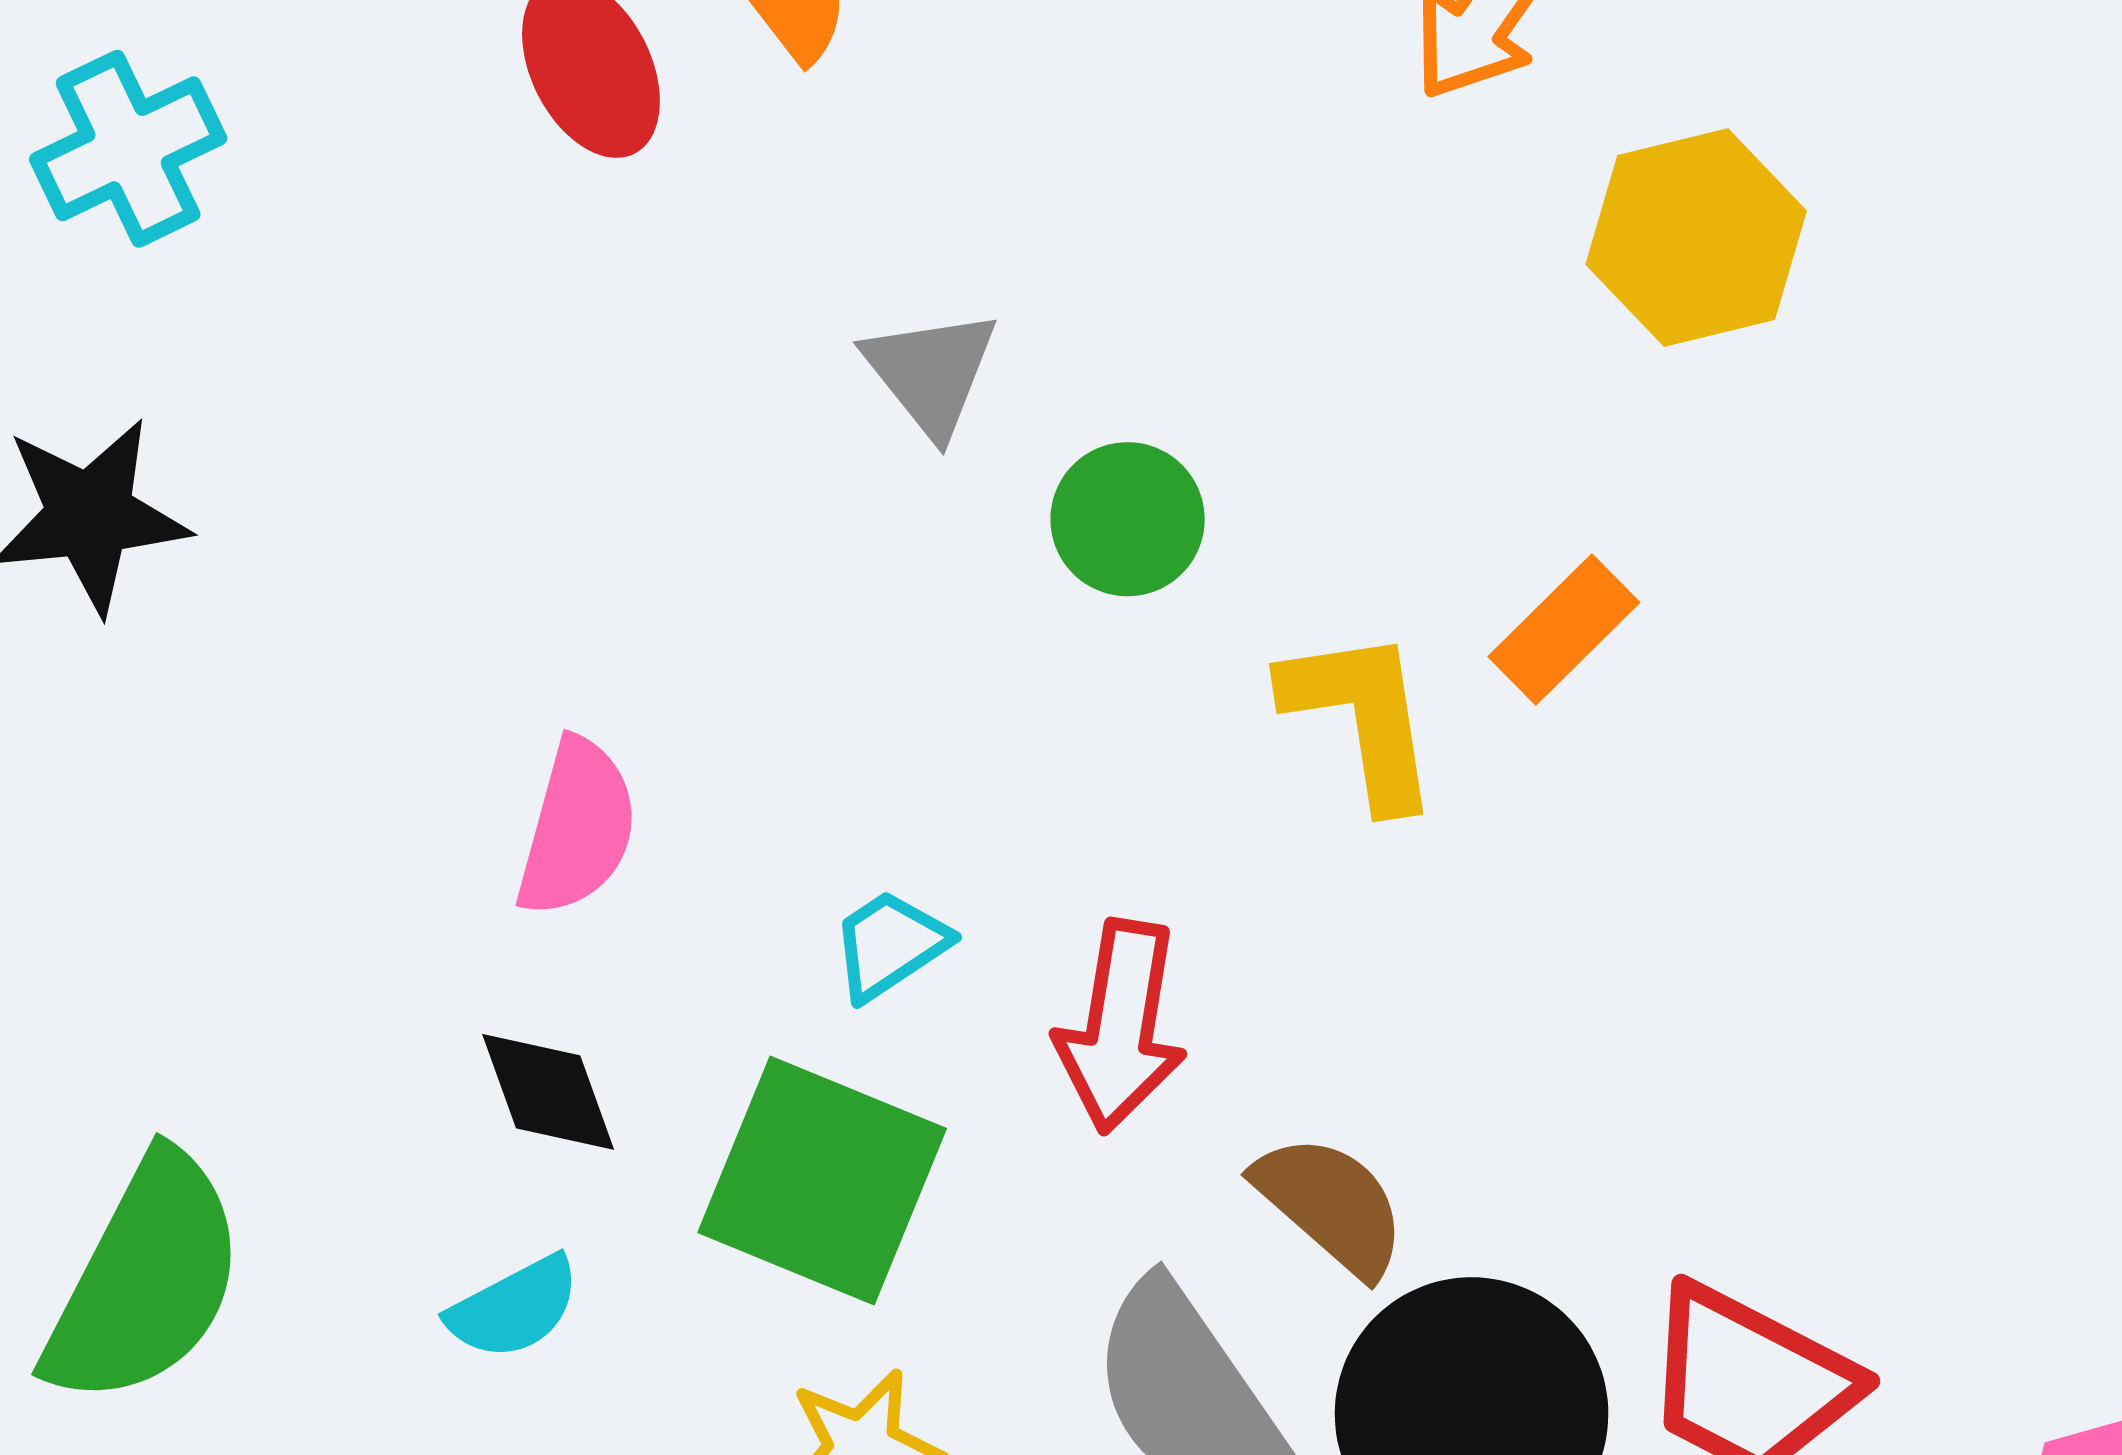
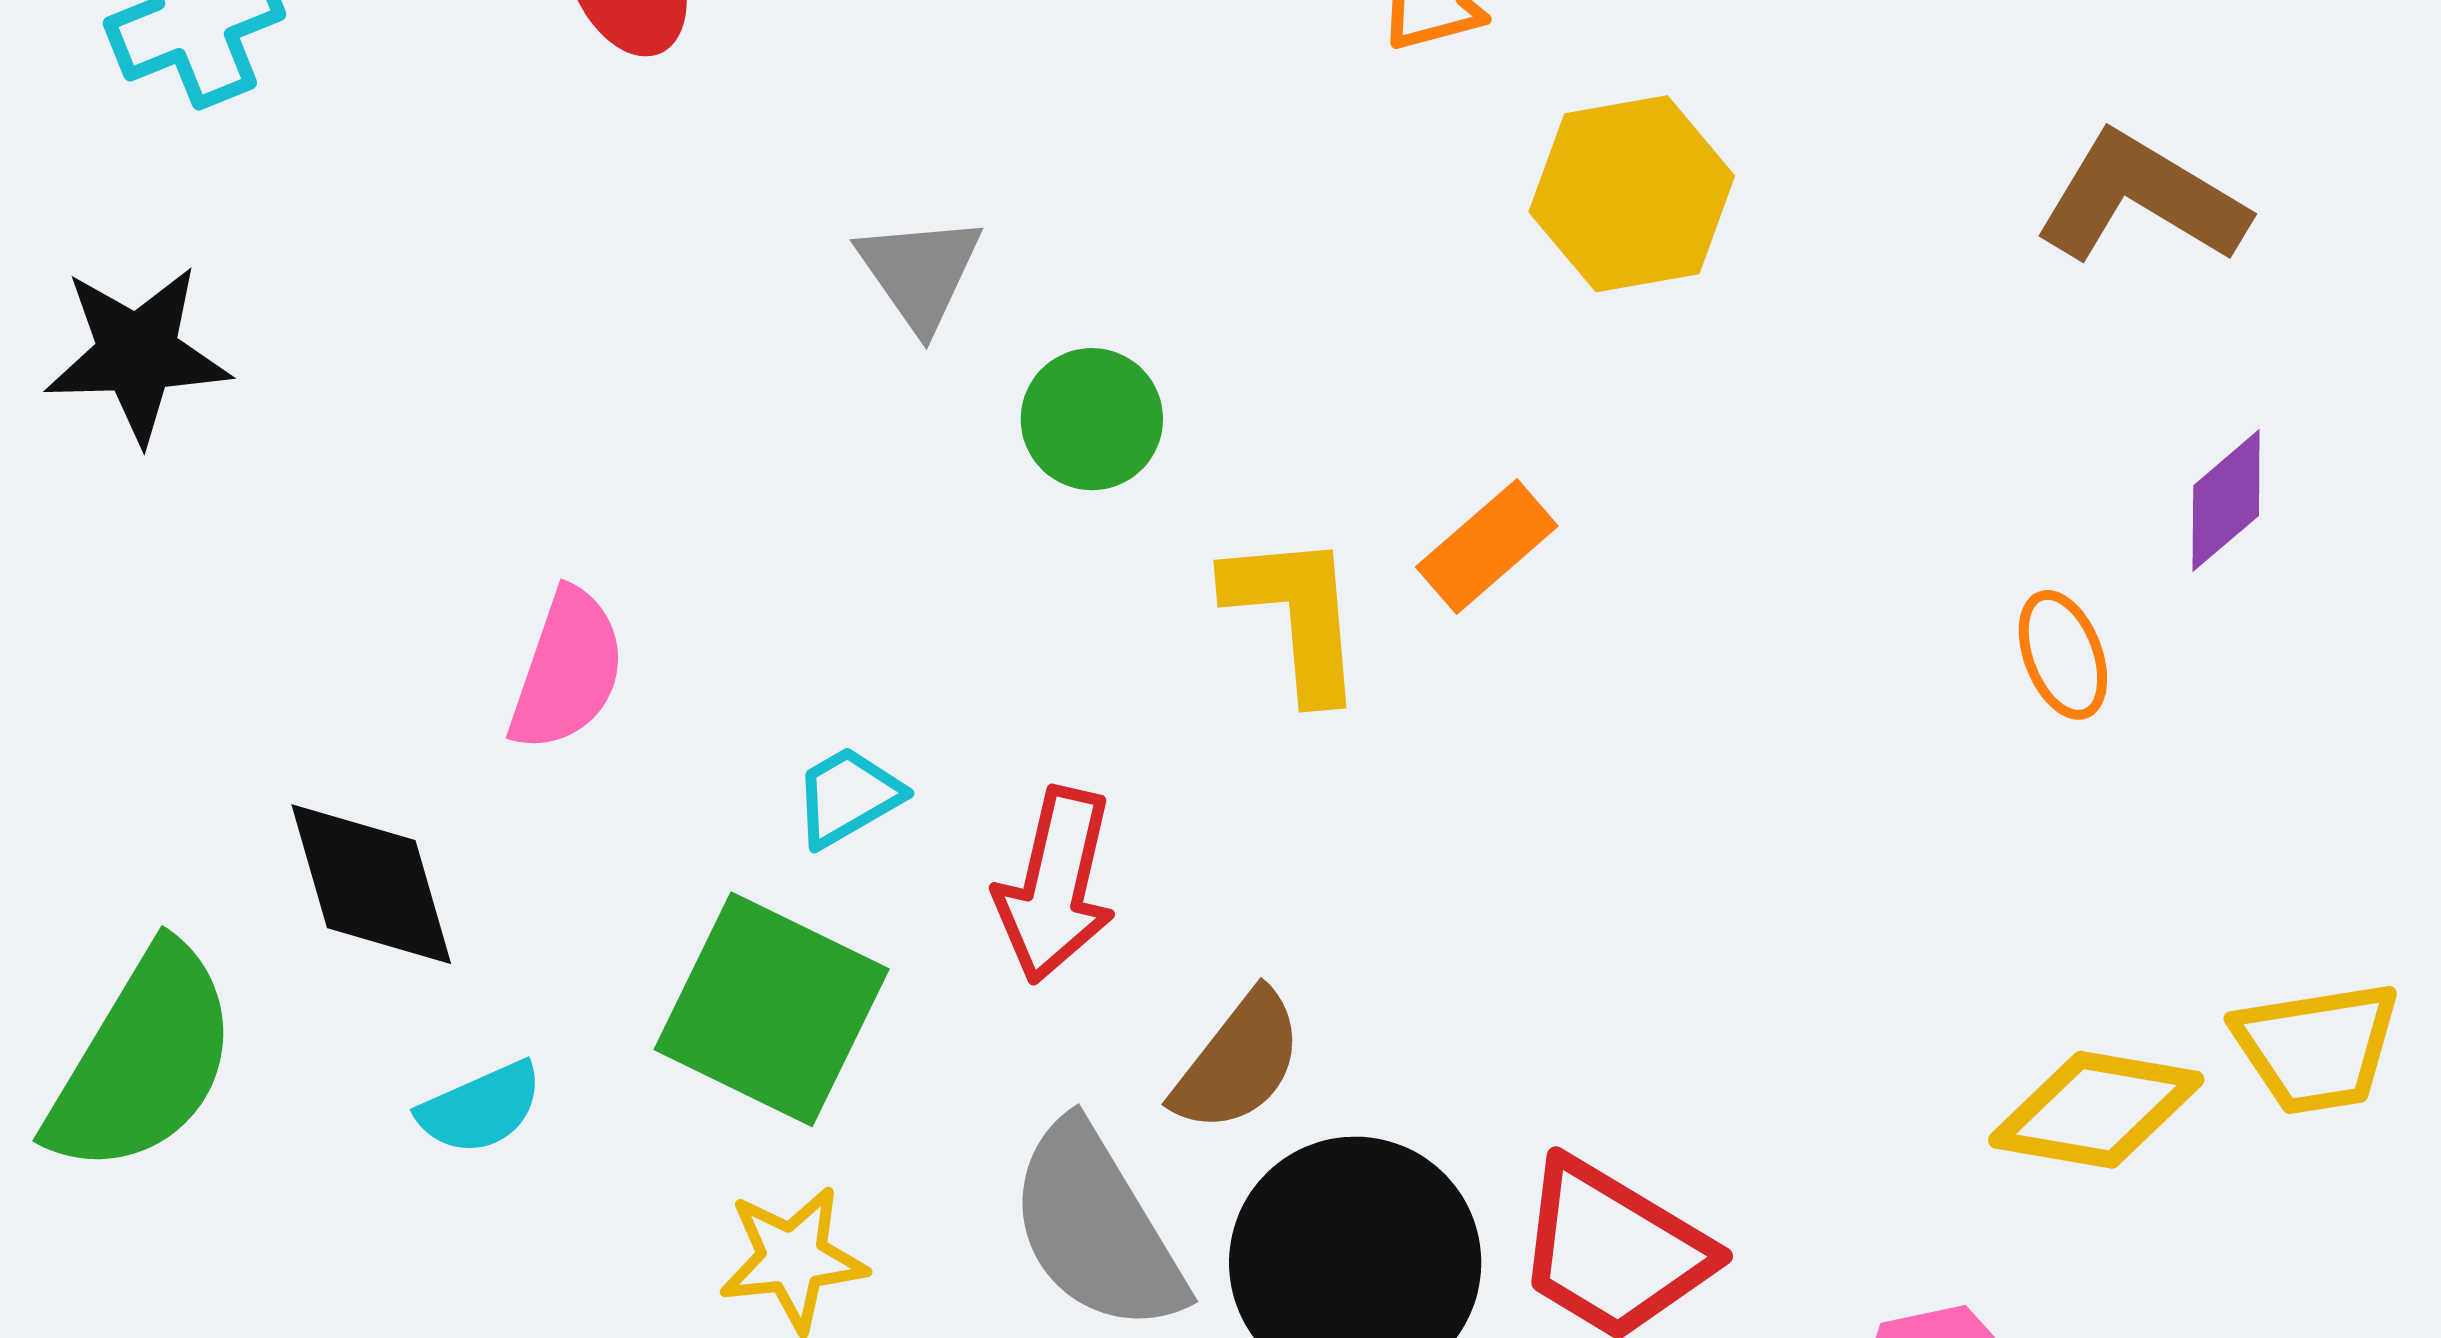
black diamond: (548, 1092) -> (371, 884), moved, size x1.4
brown semicircle: (1331, 1205) -> (1238, 1062), turned 83

